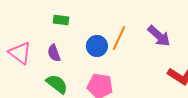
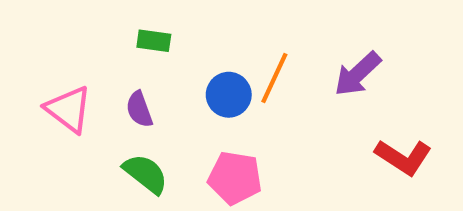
purple arrow: (159, 36) -> (358, 74), turned 95

